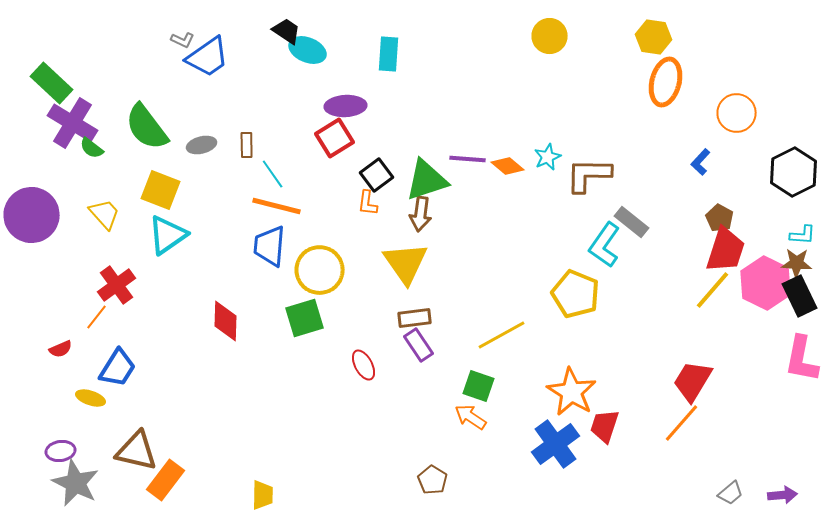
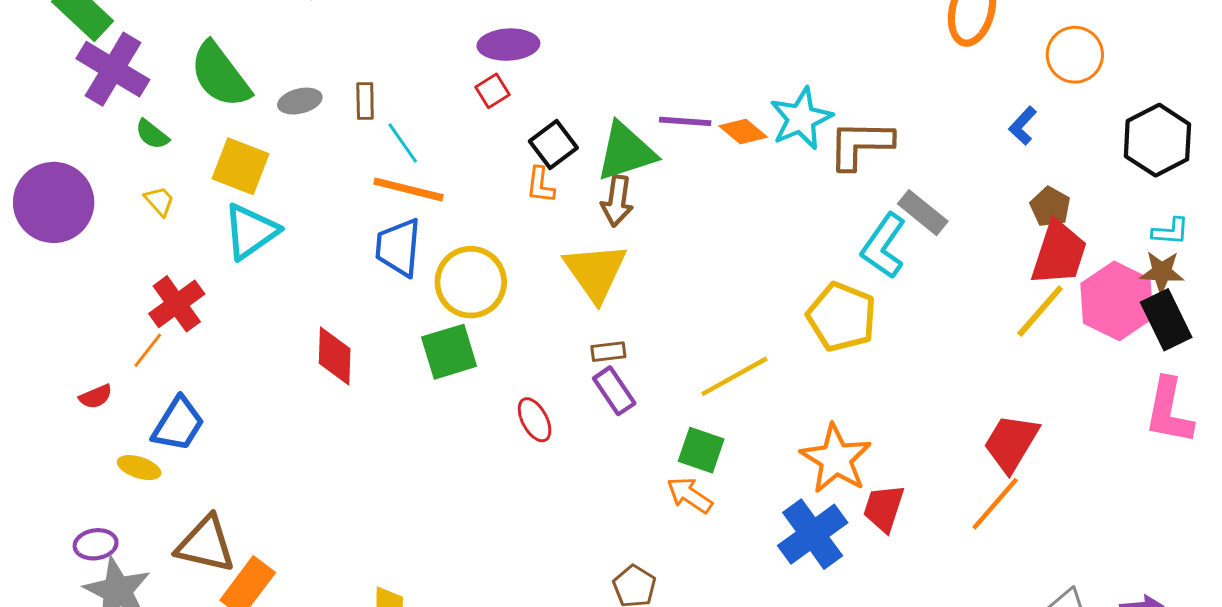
red square: (335, 138) -> (493, 91), size x0.6
green semicircle: (92, 148) -> (152, 134), moved
cyan star: (548, 157) -> (801, 118), size x1.6
yellow trapezoid: (105, 214) -> (159, 201), size x0.7
brown rectangle: (415, 318) -> (608, 352), size x0.7

